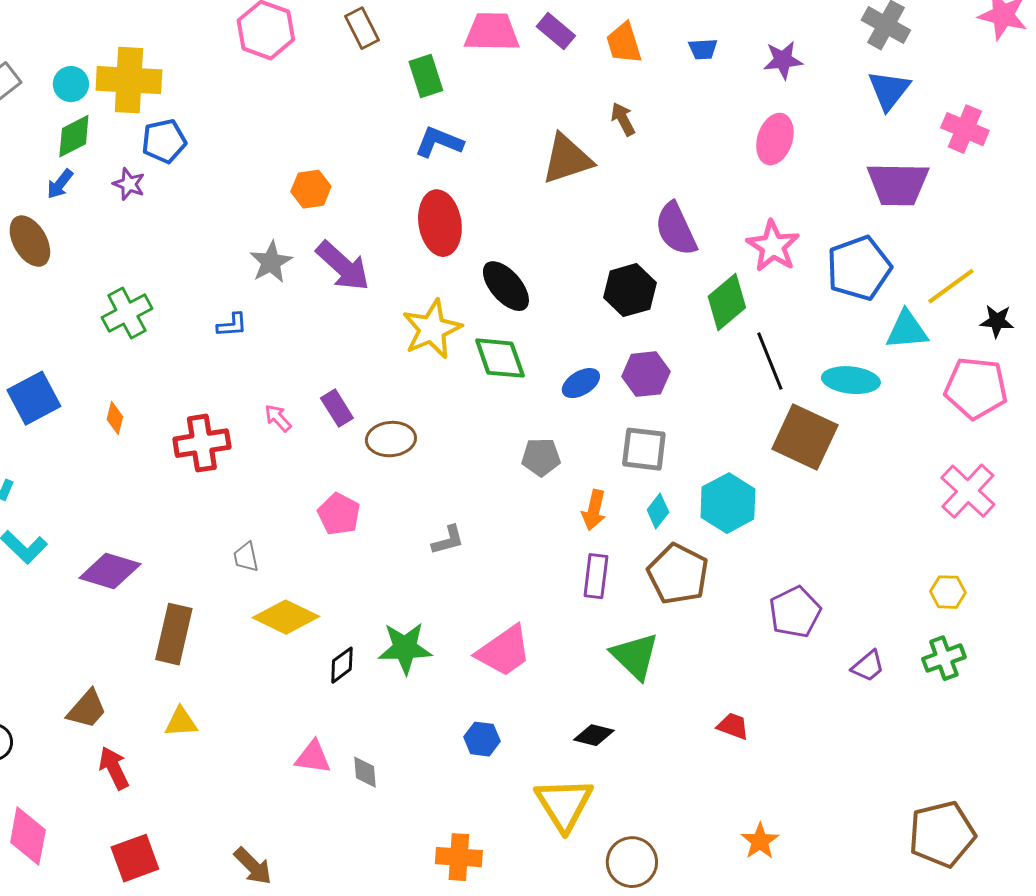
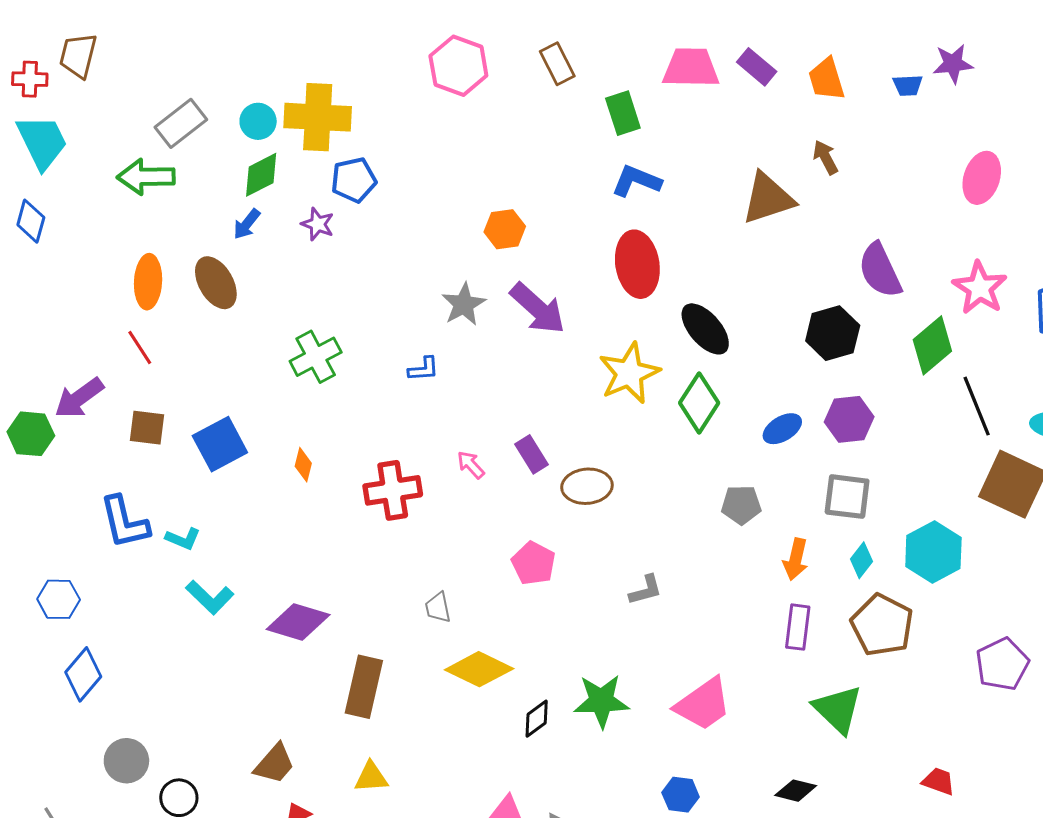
purple star: (783, 60) -> (953, 64), moved
green diamond: (500, 358) -> (699, 403), turned 52

